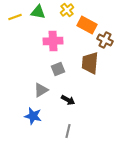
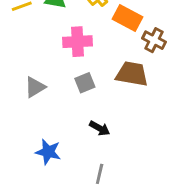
brown trapezoid: (90, 63) -> (132, 74), turned 95
gray triangle: (41, 90) -> (35, 87), moved

